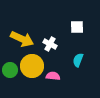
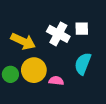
white cross: (50, 44) -> (58, 34), moved, size x1.5
cyan semicircle: (78, 60) -> (83, 64), size x1.5

